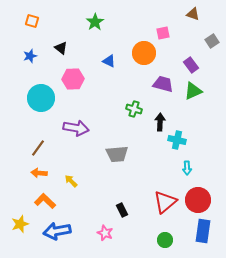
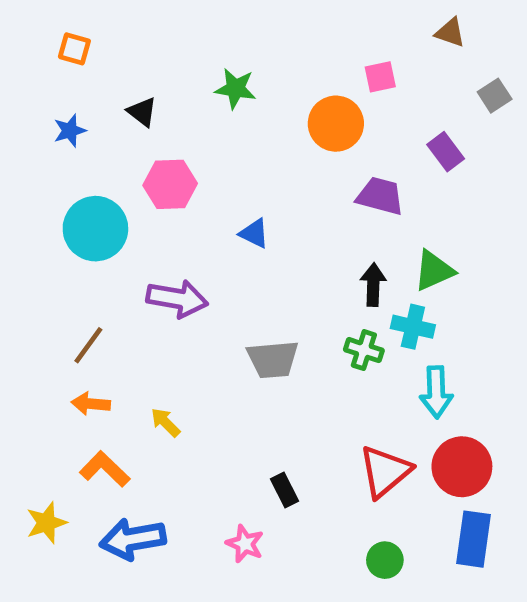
green star: (95, 22) -> (235, 89), moved, turned -30
blue triangle: (109, 61) -> (254, 233), moved
green triangle: (193, 91) -> (434, 271), moved
green cross: (134, 109) -> (364, 350), moved
cyan arrow: (187, 168) -> (436, 392), size x1.5

